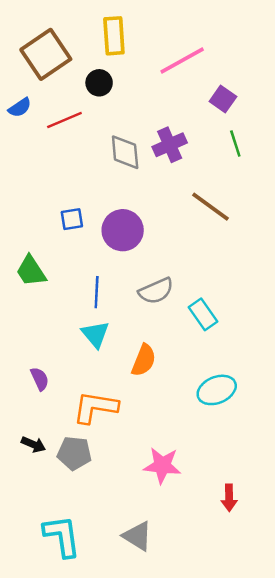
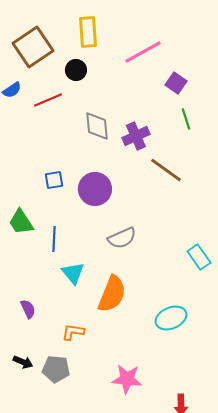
purple cross: (170, 145) -> (136, 136), moved
blue line: (97, 292) -> (54, 239), moved
cyan rectangle: (203, 314) -> (199, 257), moved
orange semicircle: (144, 360) -> (112, 294), size x1.4
orange L-shape: (95, 407) -> (73, 332), size x0.6

